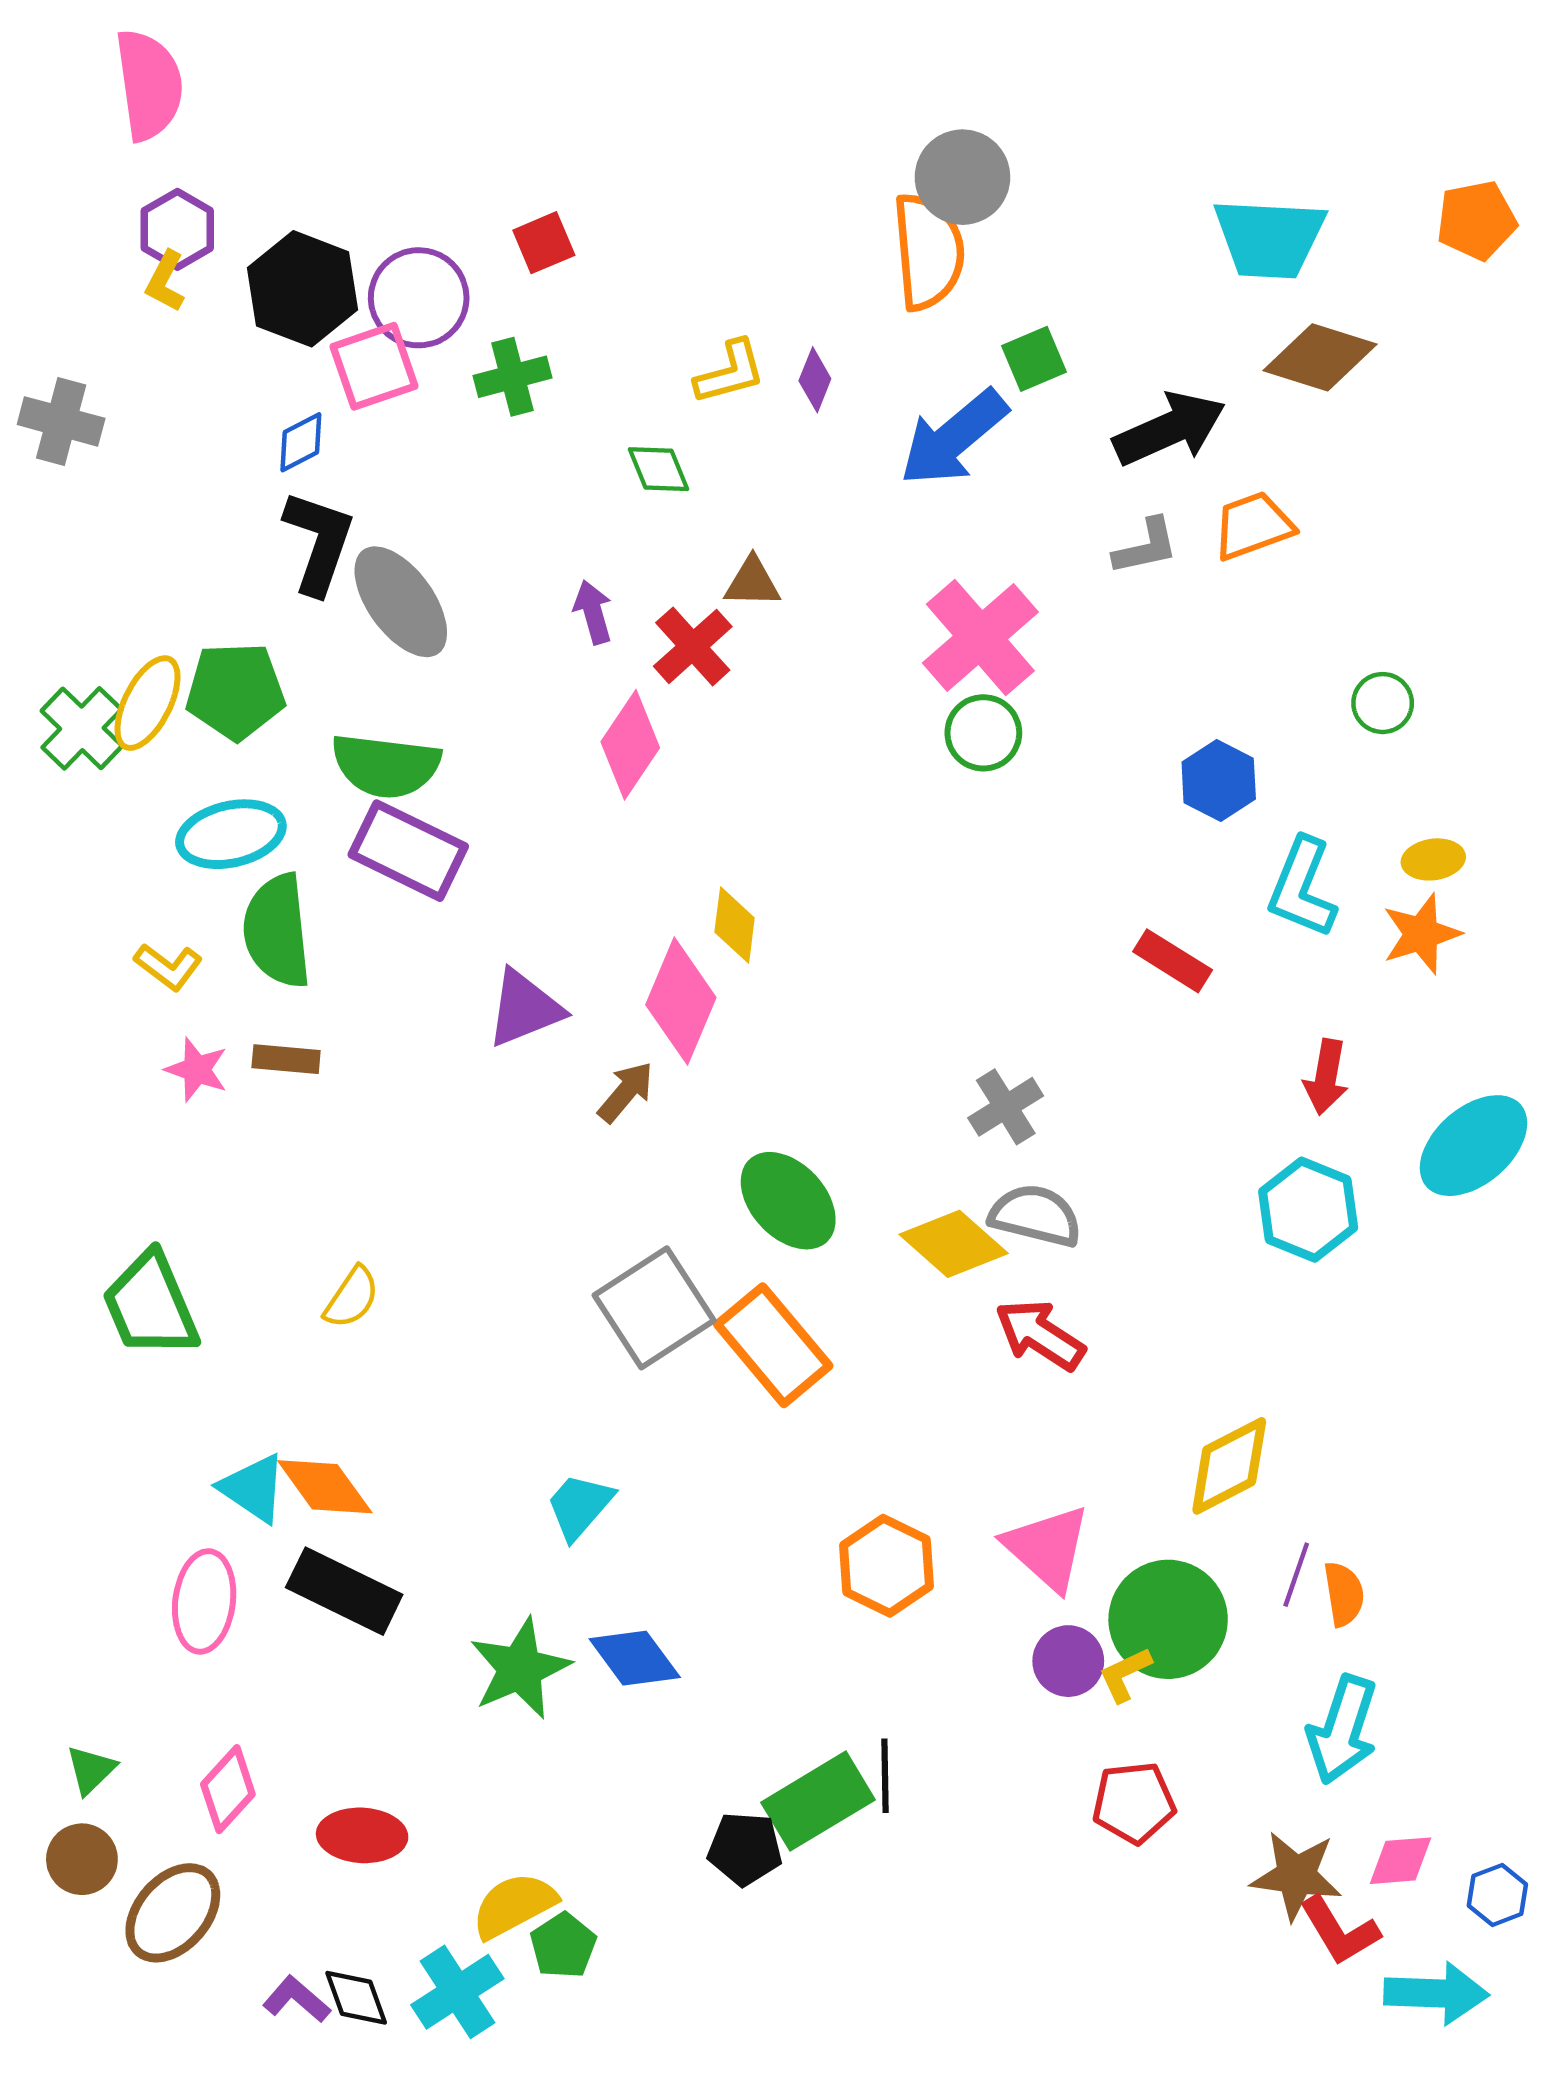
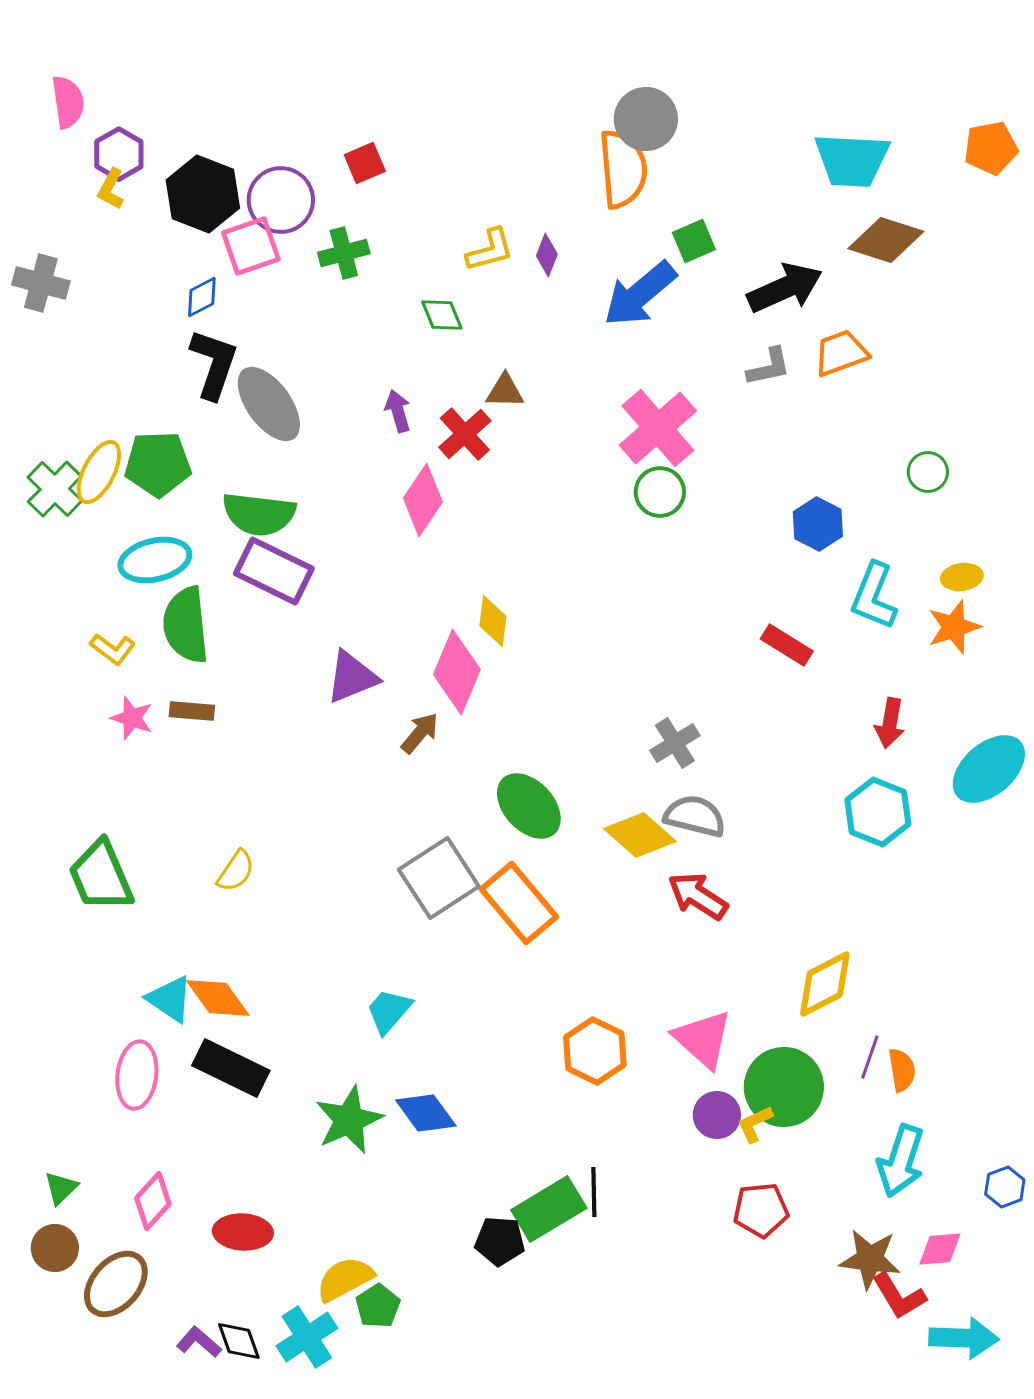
pink semicircle: (149, 85) -> (68, 102), moved, size x0.7
blue hexagon: (1497, 1895) -> (1005, 1187), moved

